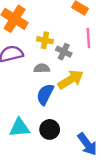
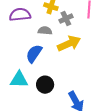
gray cross: (64, 52) -> (66, 19), turned 32
blue semicircle: (45, 94) -> (34, 54), moved

